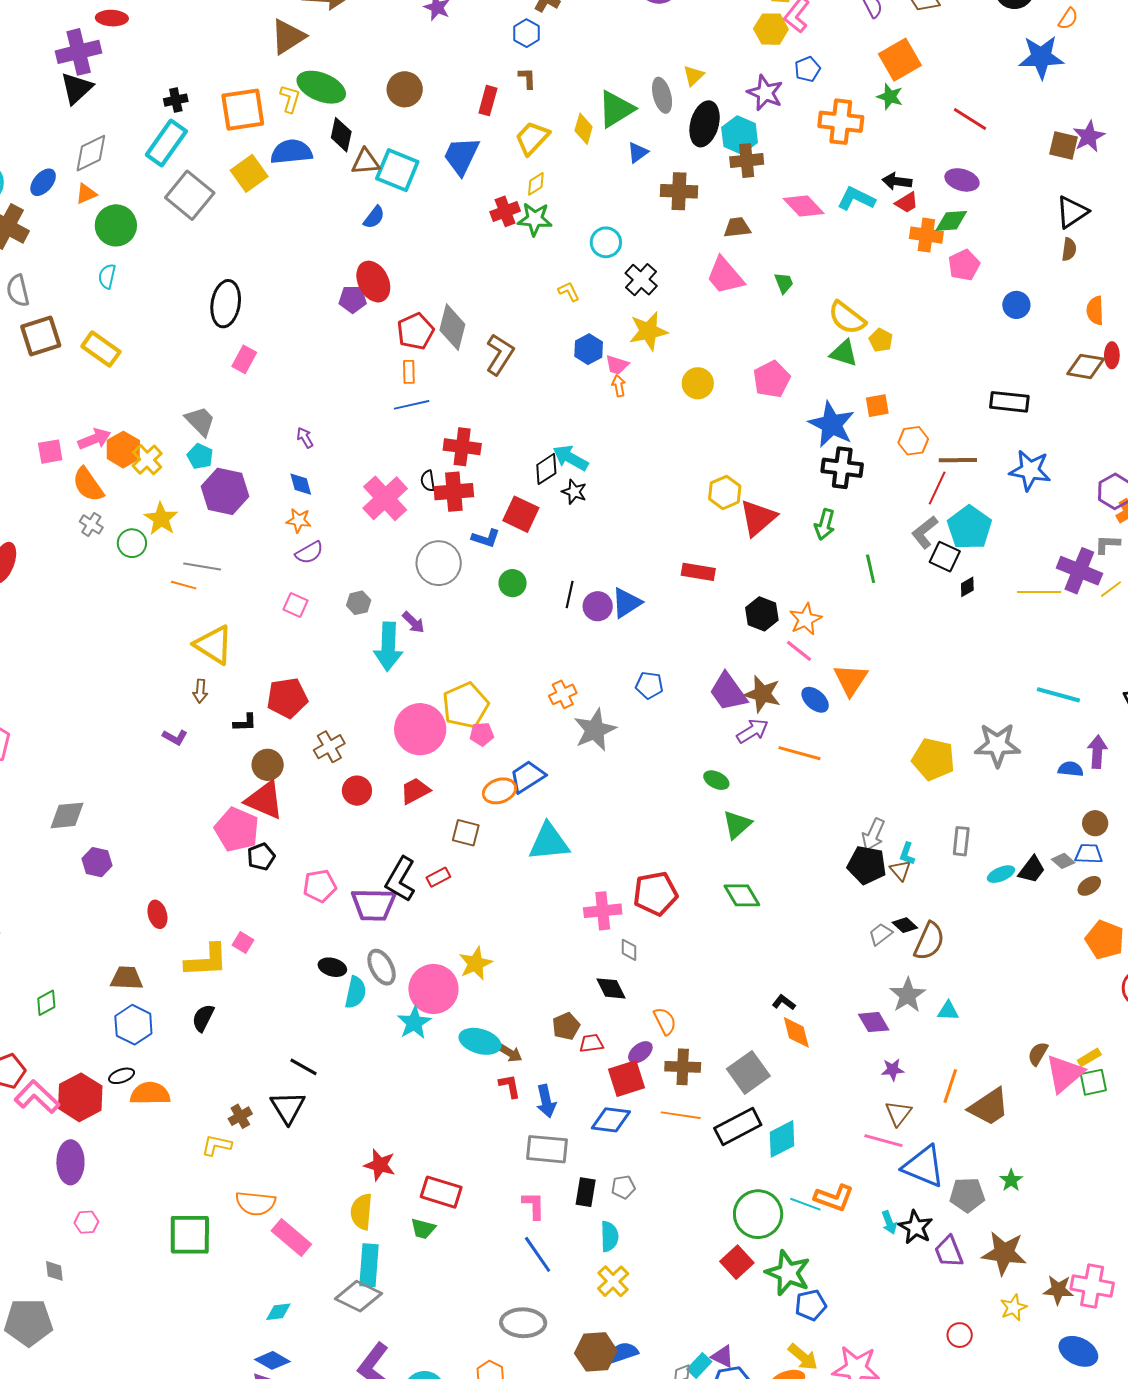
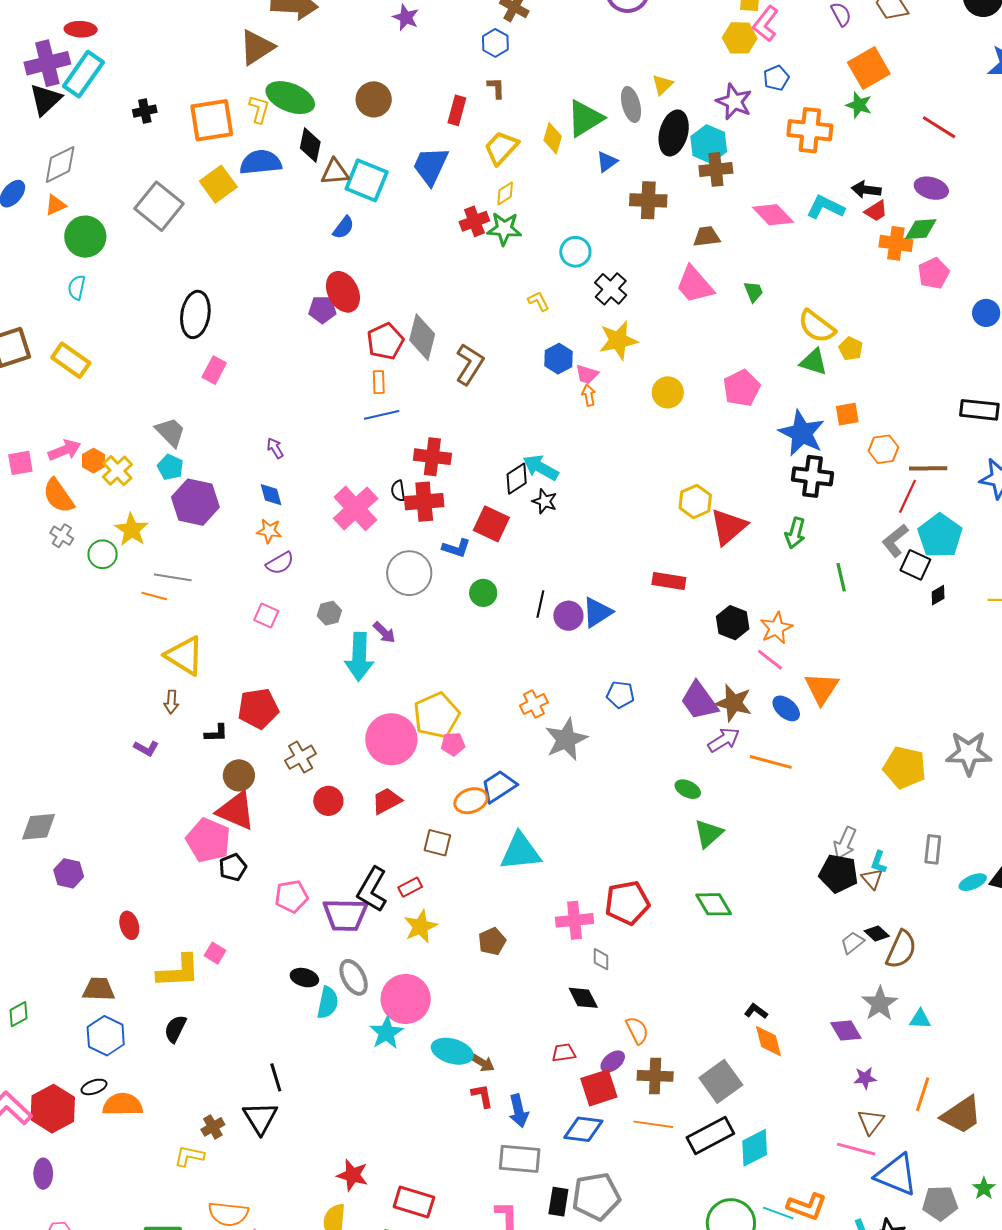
cyan rectangle: (166, 143) -> (83, 74), moved
orange hexagon: (123, 450) -> (93, 461), size x0.7
yellow star: (476, 963) -> (420, 926), moved
brown pentagon: (566, 1026) -> (492, 941), moved
black line: (303, 1067) -> (276, 1077), turned 44
purple ellipse: (70, 1162) -> (43, 1174), size x0.7
gray pentagon: (623, 1187) -> (596, 1196), size x2.0

